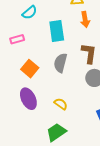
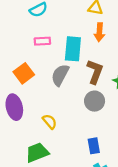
cyan rectangle: (57, 31) -> (73, 49), moved
pink rectangle: (17, 39) -> (42, 41), moved

